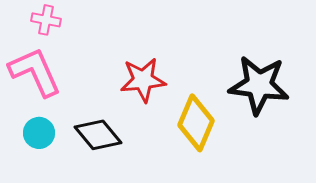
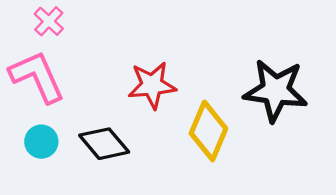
pink cross: (46, 20) -> (49, 21), turned 32

